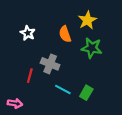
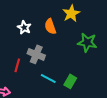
white star: (28, 33) -> (24, 27), moved
green star: (92, 48) -> (87, 42), moved

